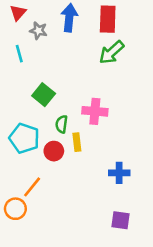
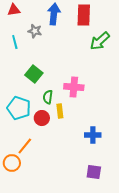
red triangle: (18, 13) -> (14, 10), turned 40
gray star: (38, 31) -> (35, 31), moved
green arrow: (112, 52) -> (100, 41), moved

